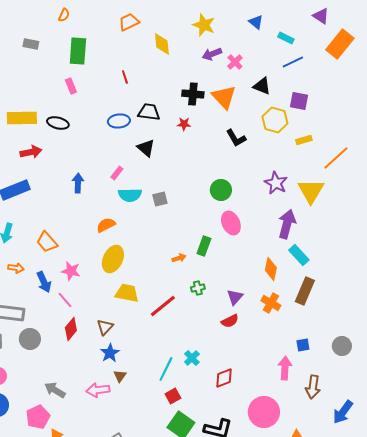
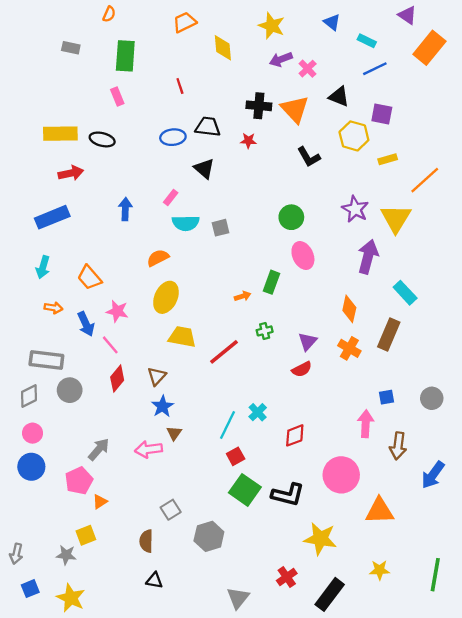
cyan rectangle: (299, 255) -> (405, 293), moved
gray arrow: (55, 390) -> (99, 449), turned 100

